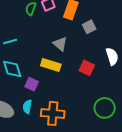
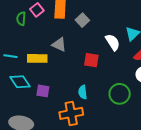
cyan line: (10, 42) -> (10, 56), turned 40
yellow rectangle: (51, 65) -> (37, 58), moved
cyan semicircle: (27, 107) -> (83, 92), moved

